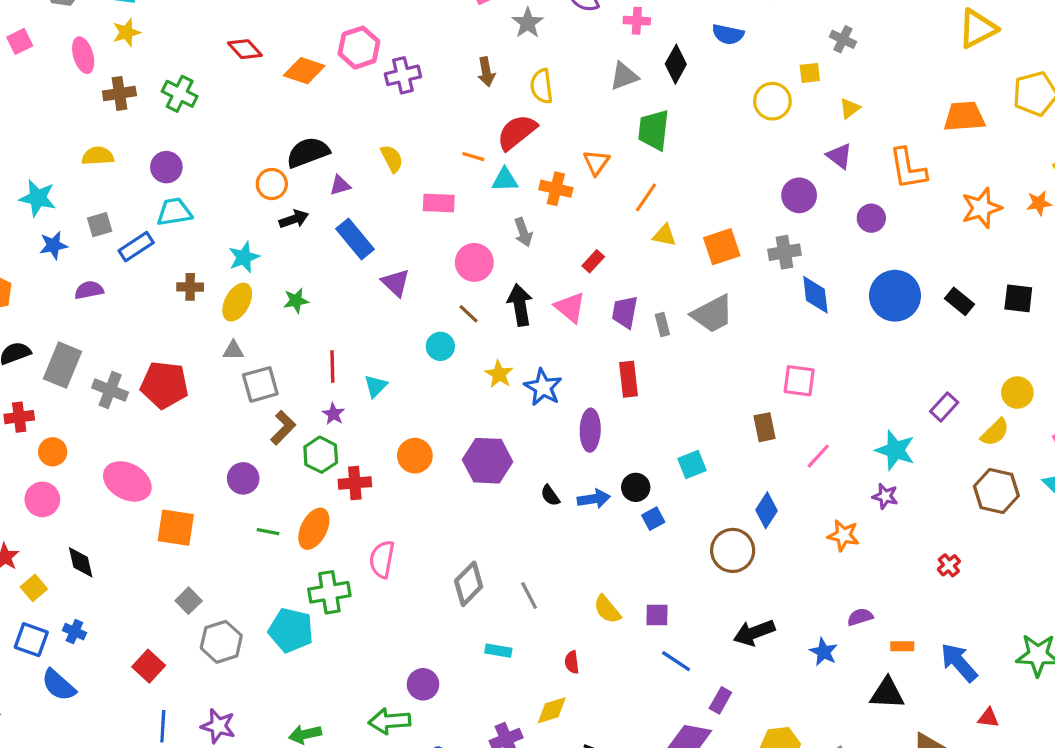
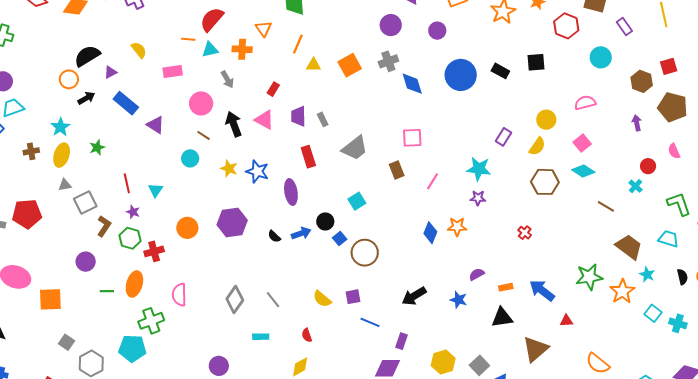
gray trapezoid: (712, 314) -> (355, 148), moved
blue diamond: (766, 510) -> (430, 233), moved
brown circle: (733, 550) -> (365, 253), moved

